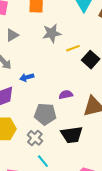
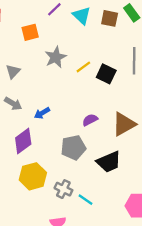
gray cross: (35, 138) -> (63, 189), moved

